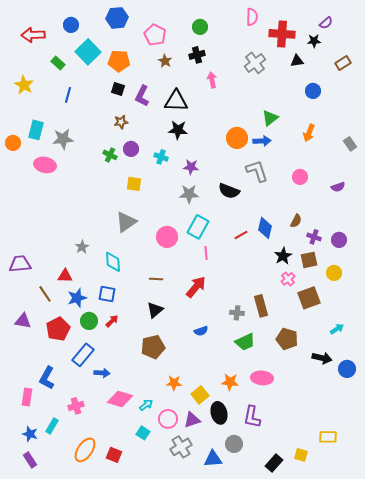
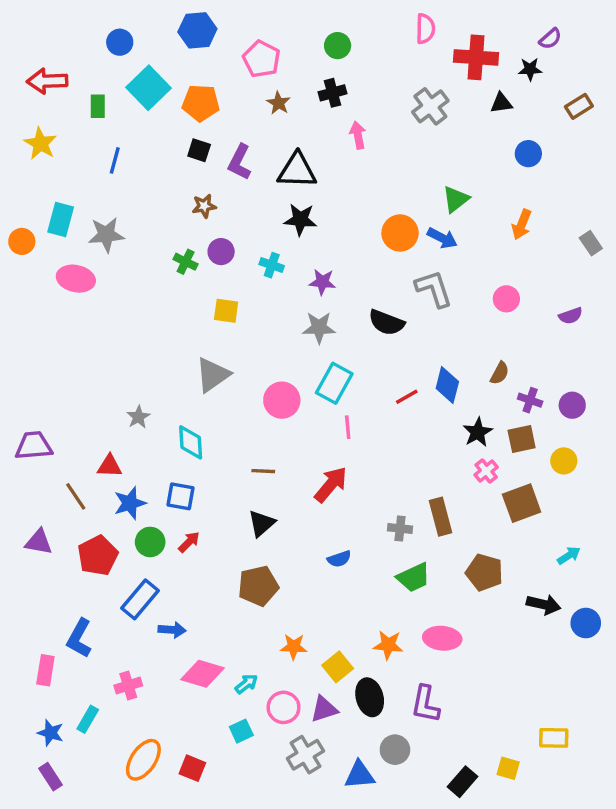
red arrow: (33, 35) -> (47, 81), moved
green rectangle: (58, 63) -> (98, 106), turned 48
blue arrow: (262, 141) -> (442, 238), turned 30
cyan square: (143, 433) -> (241, 731), turned 32

